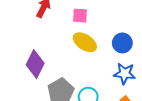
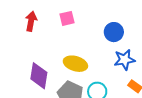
yellow ellipse: (85, 42) -> (75, 64), moved

